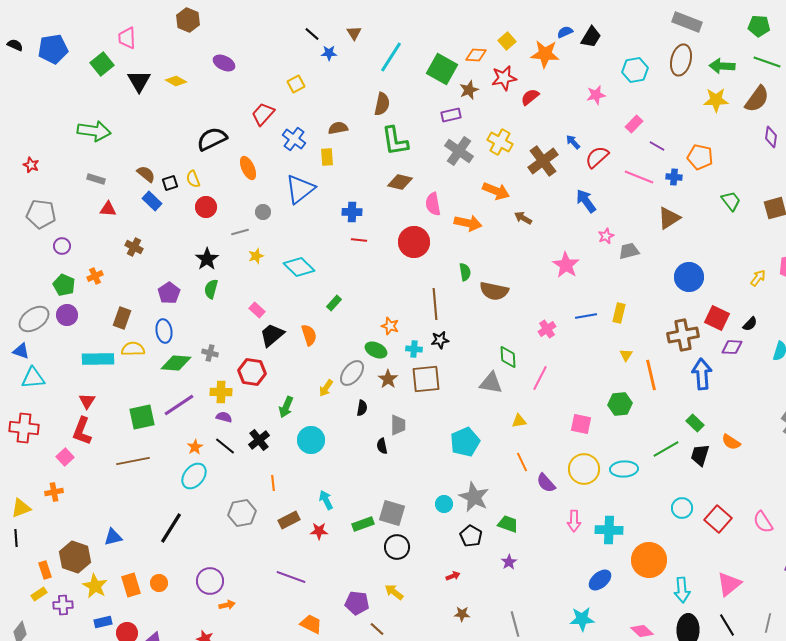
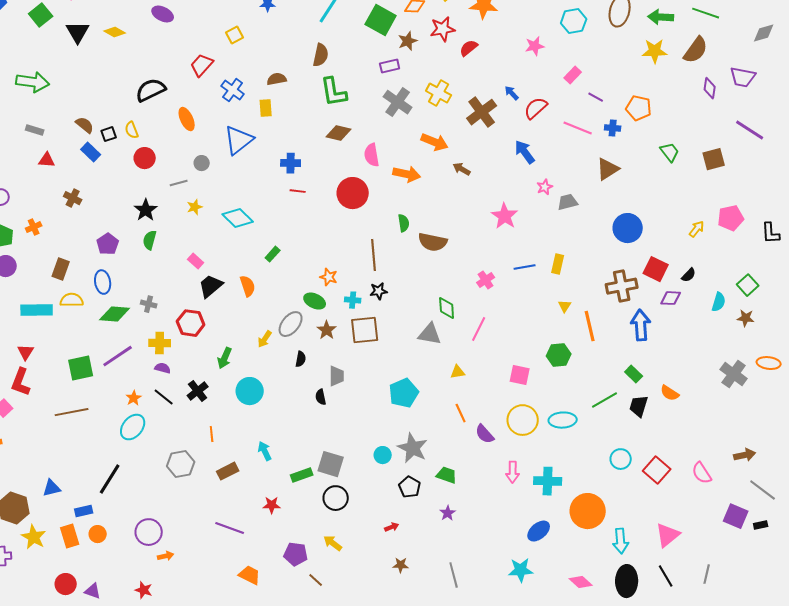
red star: (319, 531) -> (272, 505), moved
blue rectangle: (103, 622) -> (84, 511), moved

